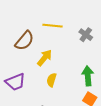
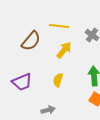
yellow arrow: (45, 58) -> (64, 50), moved

